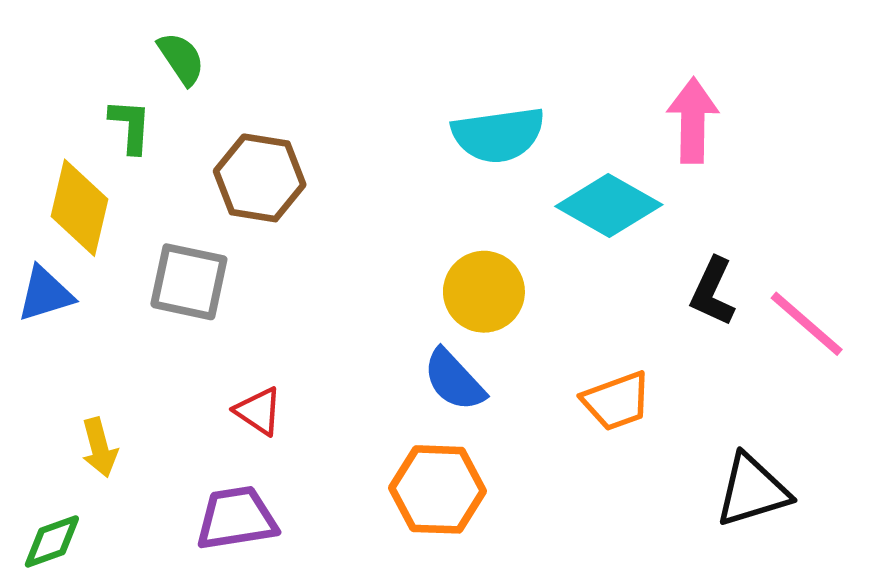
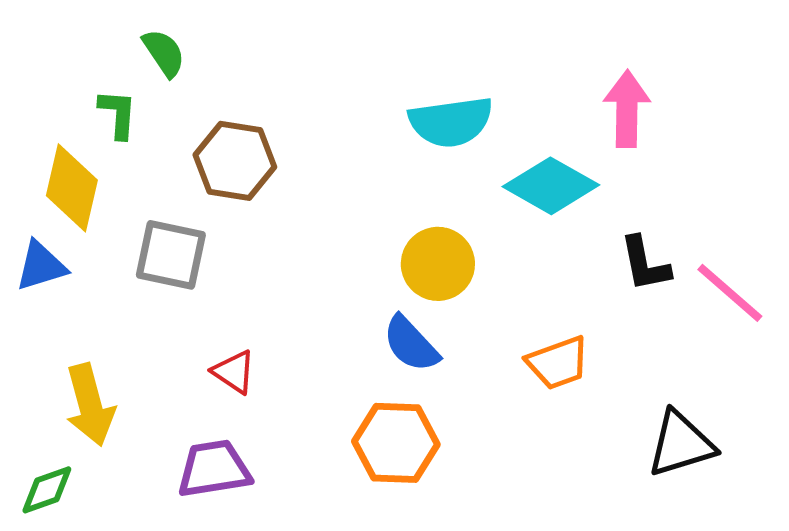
black L-shape: (713, 292) -> (645, 264), turned -36
yellow arrow: (99, 447) -> (90, 405), size x1.5

